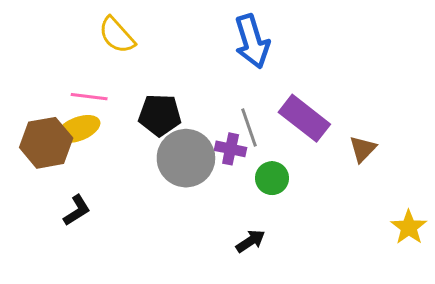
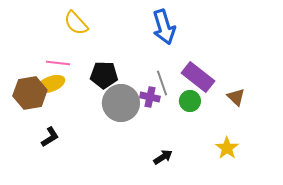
brown triangle: (363, 149) -> (236, 97), turned -30
green circle: (272, 178) -> (190, 101), moved
yellow star: (409, 227) -> (227, 148), moved

